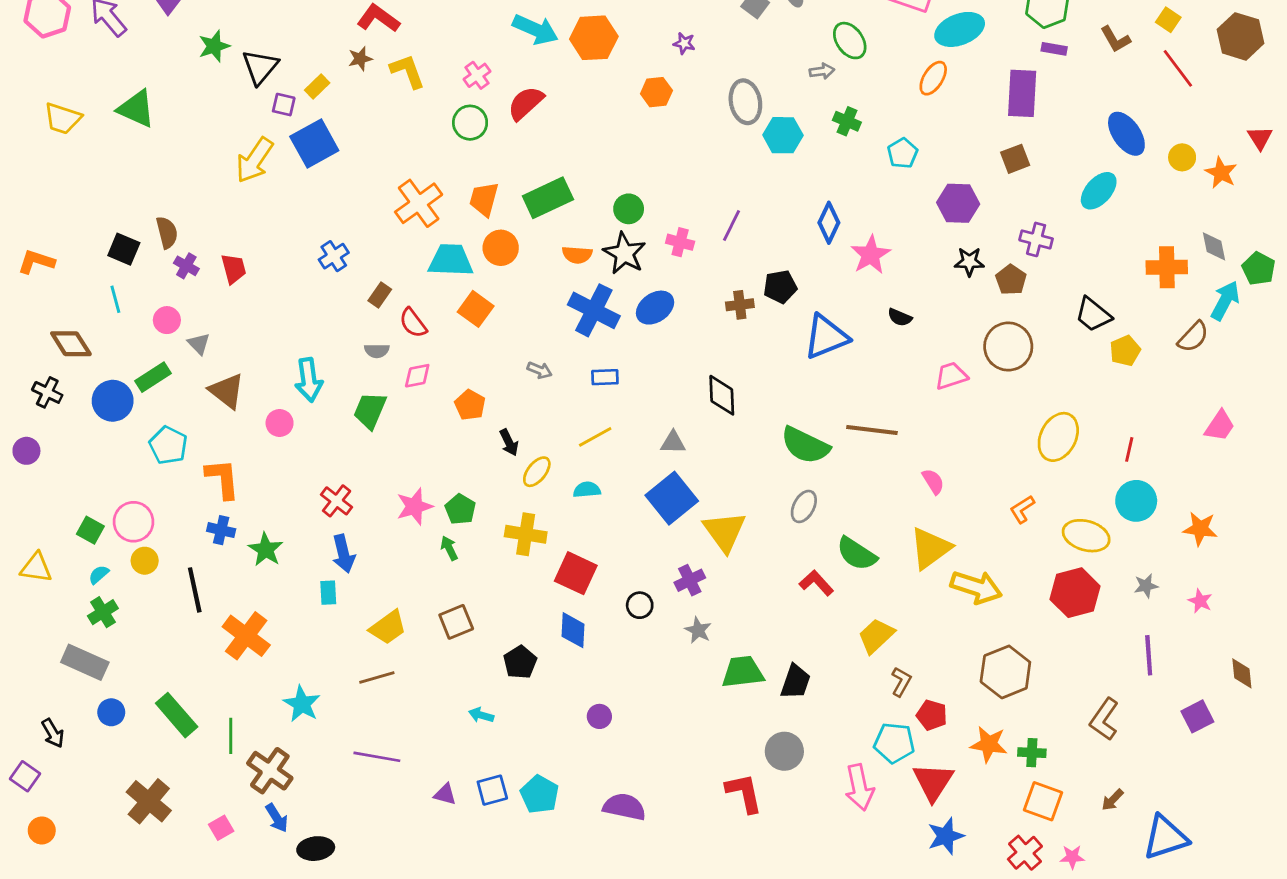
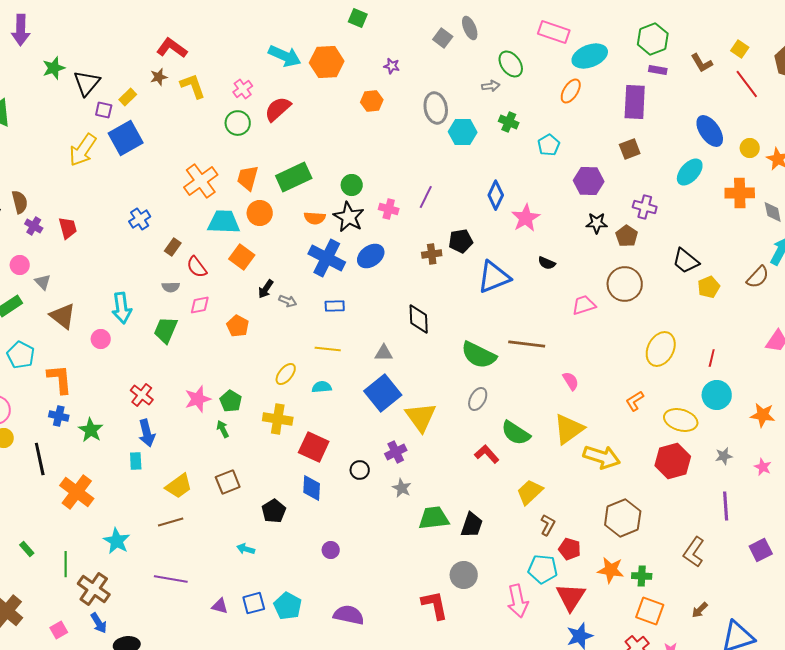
orange cross: (1167, 267) -> (740, 193), moved
yellow line: (595, 437) -> (328, 349), turned 35
black arrow: (509, 442) -> (266, 289), moved, turned 60
green rectangle: (177, 715) -> (27, 549), size x0.5

